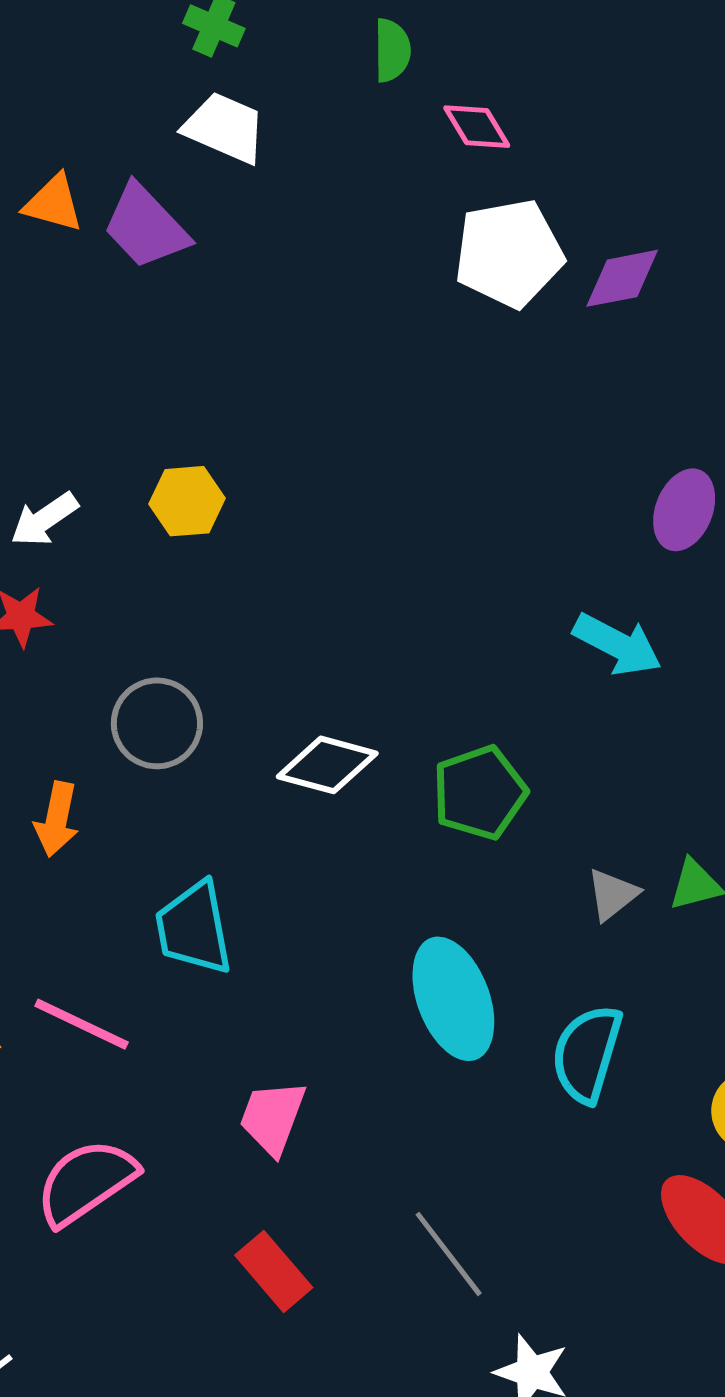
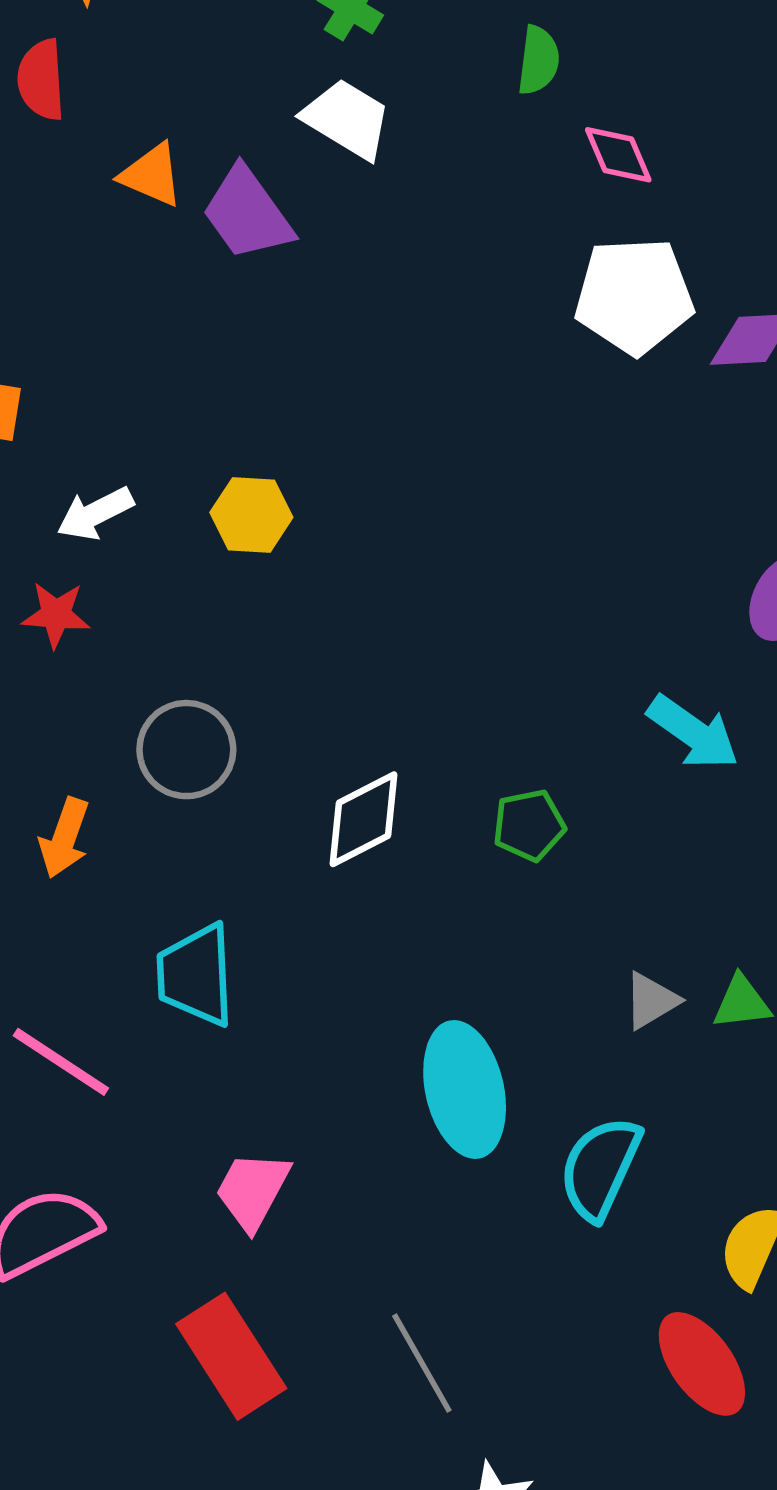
white diamond: (327, 765) -> (363, 819), turned -50
green pentagon: (480, 793) -> (529, 825), moved, size x0.7
red rectangle: (274, 1271) -> (231, 1356), size x1.4

